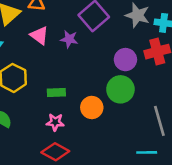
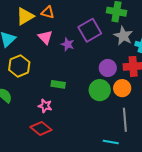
green rectangle: (56, 93) -> (58, 84), moved
orange circle: (92, 107) -> (122, 88), moved

